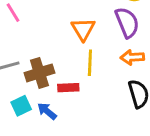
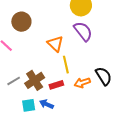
orange arrow: (132, 57) -> (82, 83), moved
cyan square: (21, 106) -> (29, 105), turned 32

